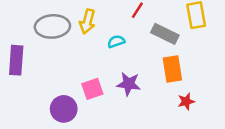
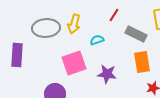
pink square: (92, 89) -> (74, 63), moved, size x1.4

